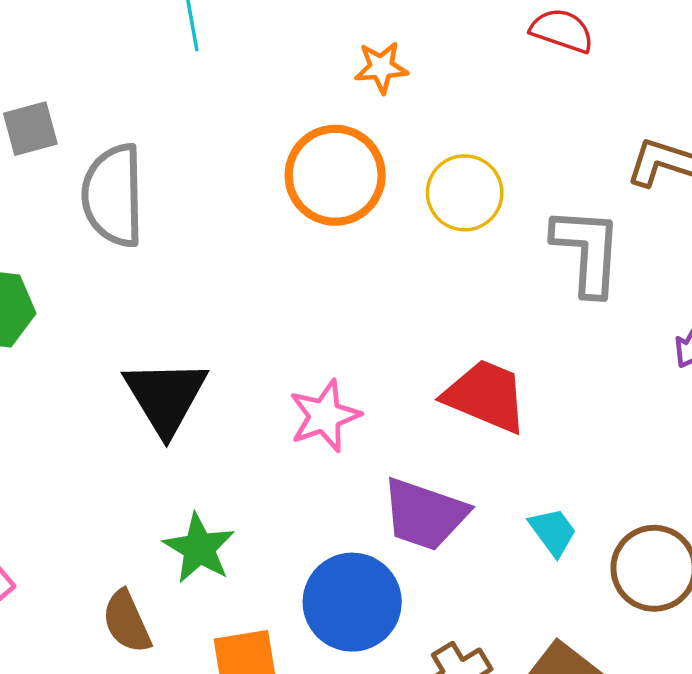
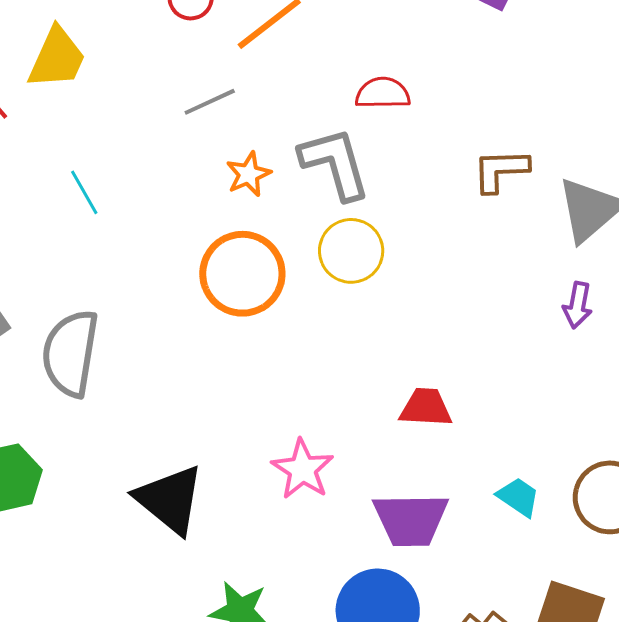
gray semicircle: (113, 195) -> (70, 353), turned 30
gray L-shape: (587, 251) -> (335, 163), moved
red trapezoid: (486, 396) -> (426, 407), size x0.7

